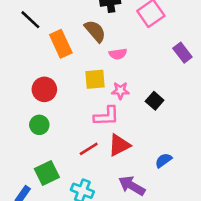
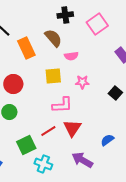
pink star: (120, 91) -> (82, 82), moved
black square: (155, 101) -> (115, 93), moved
red triangle: (119, 145) -> (72, 128), turned -30
green square: (47, 173) -> (26, 145), moved

